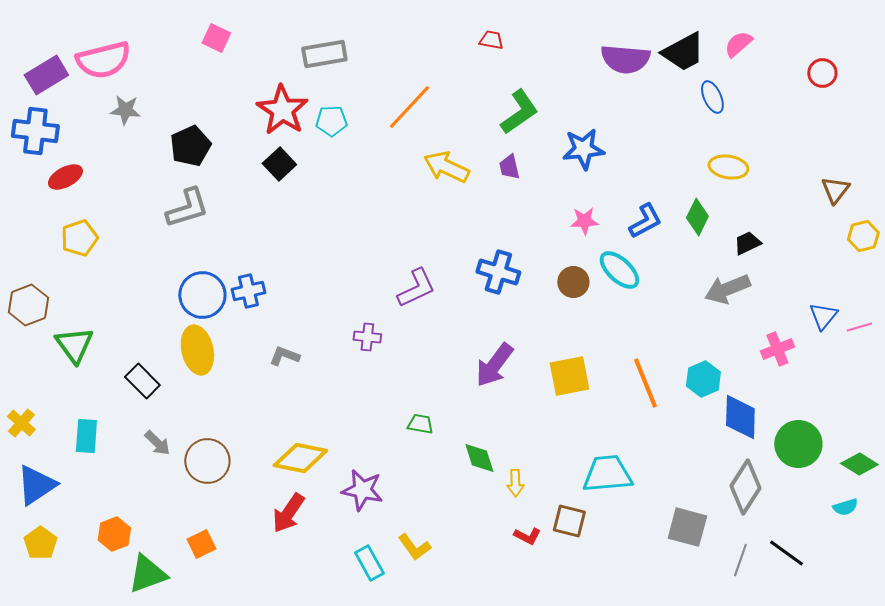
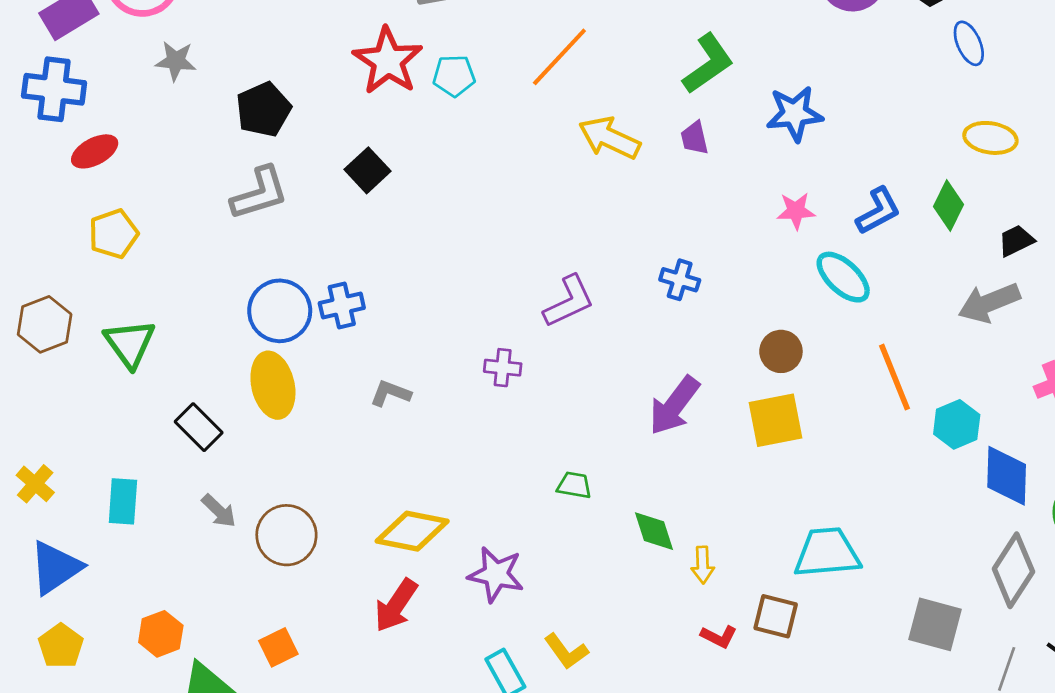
black square: (279, 164) -> (368, 170), moved
blue cross: (498, 272) -> (680, 280), size x0.7
brown circle: (573, 282) -> (781, 351), moved
green triangle: (74, 345) -> (130, 343), moved
orange line: (645, 383) -> (894, 377), moved

